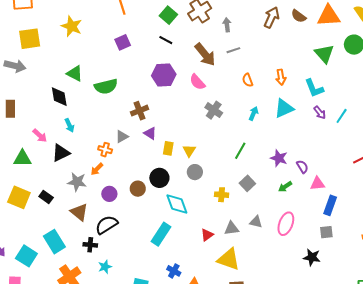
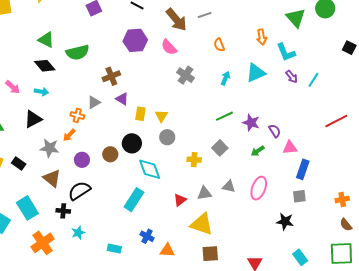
orange arrow: (281, 77) -> (262, 37), moved
black diamond: (59, 97) -> (45, 66), moved, turned -30
cyan arrow: (69, 125) -> (41, 92), turned -56
pink arrow: (40, 136) -> (13, 87), moved
green line: (240, 151) -> (224, 116), moved, turned 36

